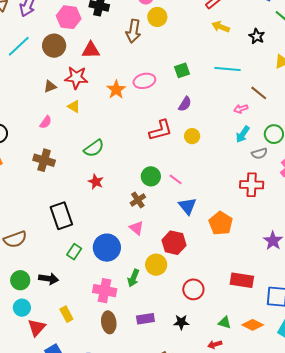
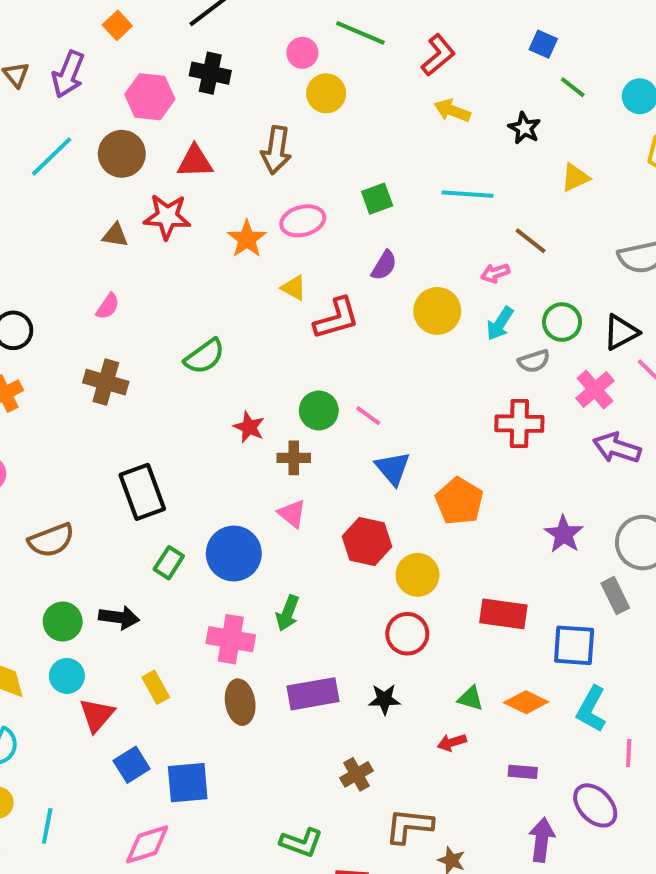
brown arrow: (133, 31) -> (276, 150), moved
brown triangle: (50, 86) -> (115, 235), turned 32
yellow triangle: (74, 106) -> (294, 288), moved
yellow circle: (192, 136) -> (437, 311), moved, size x1.5
red star: (96, 182) -> (249, 427), moved
brown cross: (138, 200) -> (294, 458), turned 35
yellow circle: (156, 265) -> (417, 575), moved
purple rectangle: (145, 319) -> (313, 694), size x1.4

